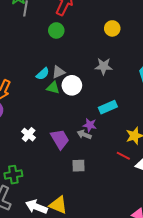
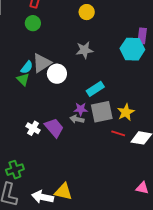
gray triangle: (58, 72) -> (42, 63), size x1.5
green triangle: (53, 88) -> (23, 79), moved, turned 40
white cross: (29, 135) -> (33, 128), moved
gray square: (79, 166) -> (102, 112), moved, size x1.6

